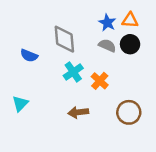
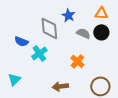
blue star: (107, 23) -> (68, 15), moved
cyan cross: (73, 72) -> (39, 53), moved

